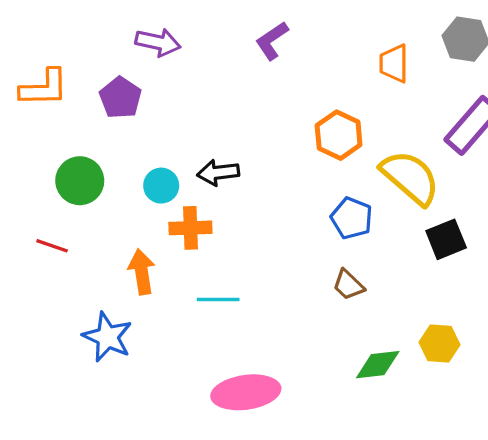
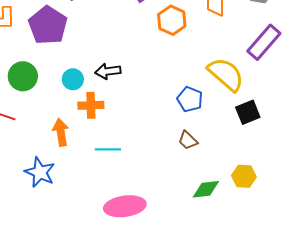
purple pentagon: (120, 98) -> (48, 25), size x1.5
orange hexagon: (339, 135) -> (172, 20), moved

